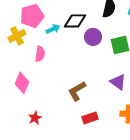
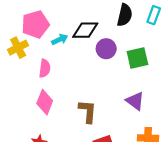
pink diamond: (22, 83) -> (45, 102), moved
brown L-shape: (77, 91) -> (88, 111), turned 125

